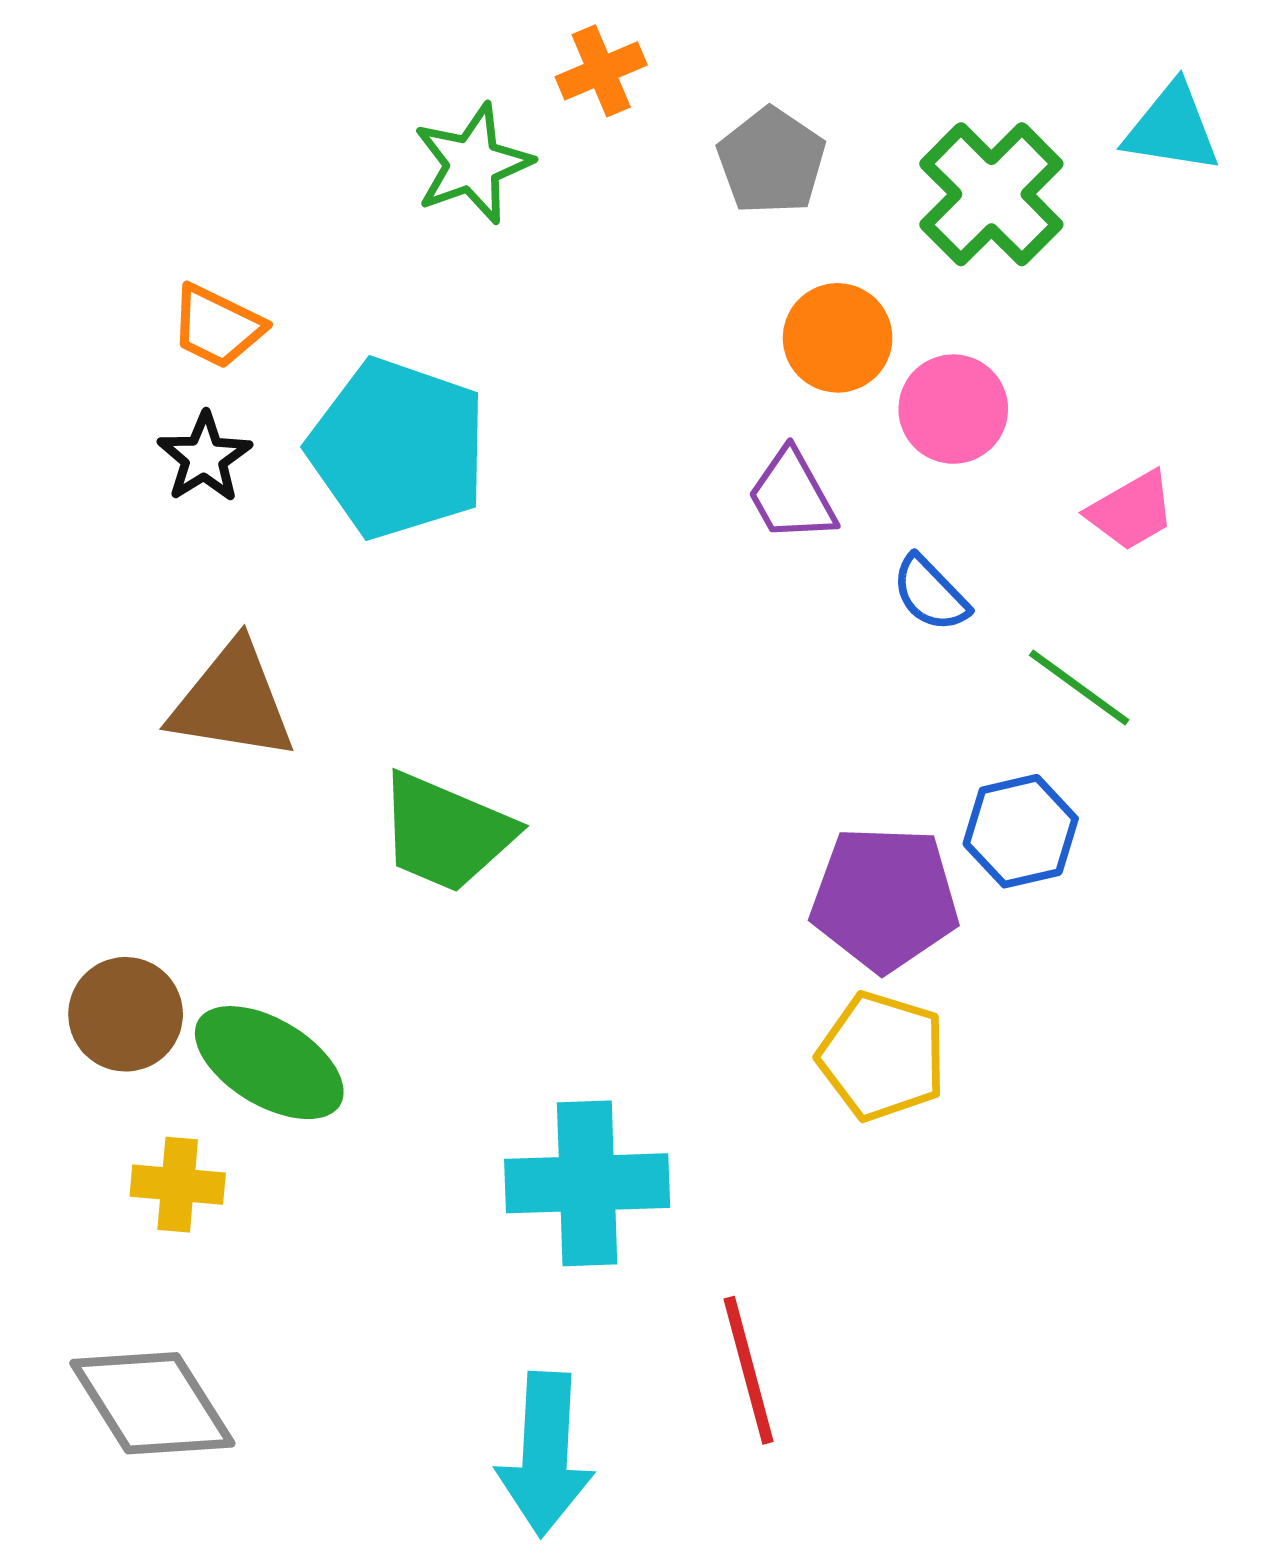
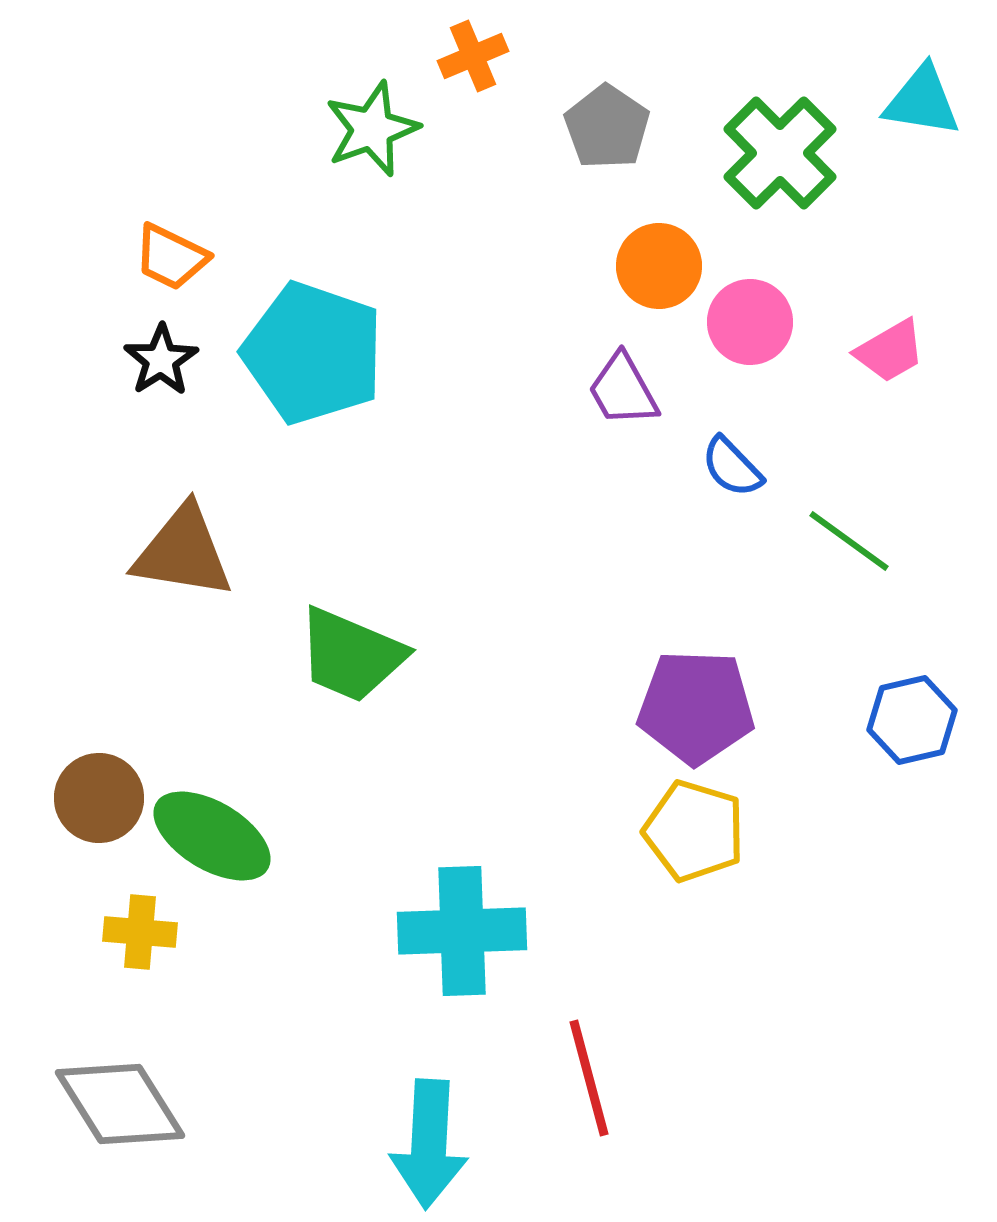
pink trapezoid: (1131, 511) -> (890, 351), moved
blue hexagon: (1021, 831) -> (912, 720), moved

